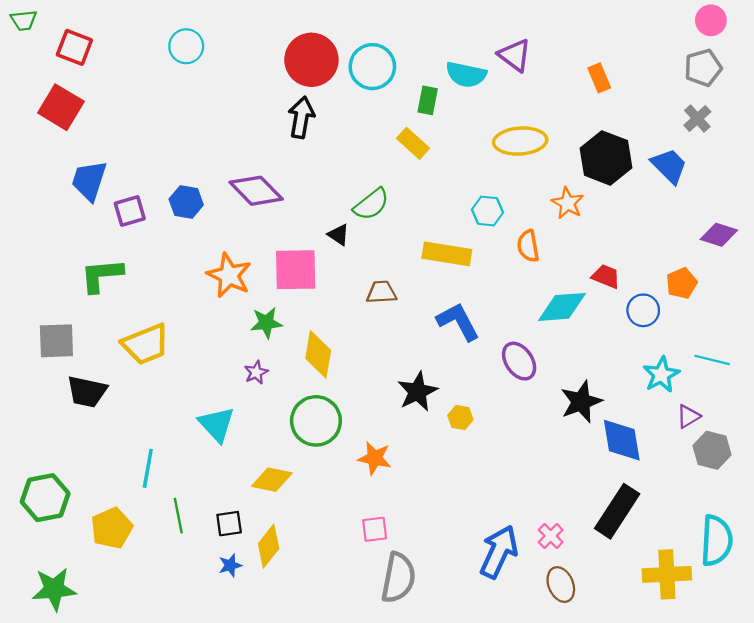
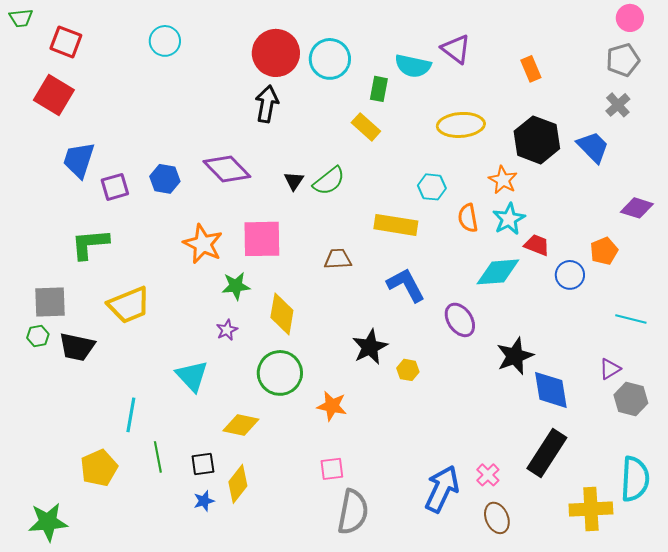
black triangle: (339, 235) -> (294, 181), moved, turned 30
cyan star: (661, 375) -> (509, 219), moved
green hexagon: (45, 498) -> (38, 336), moved, size x0.5

